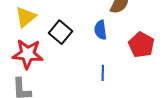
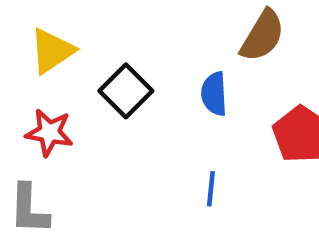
red star: (28, 54) -> (49, 133), size x0.7

